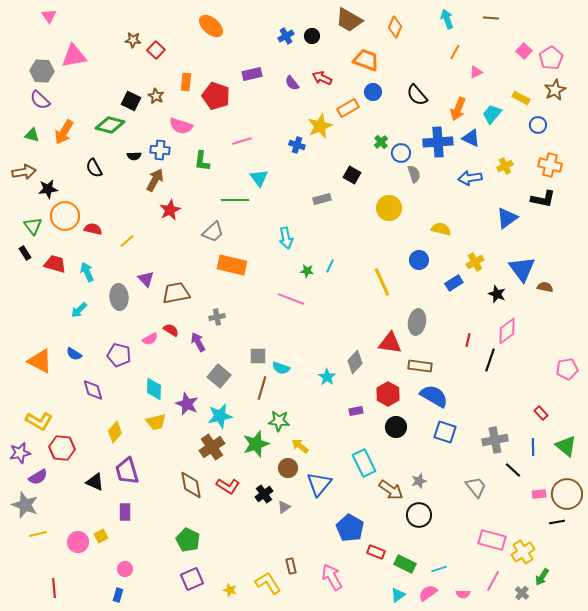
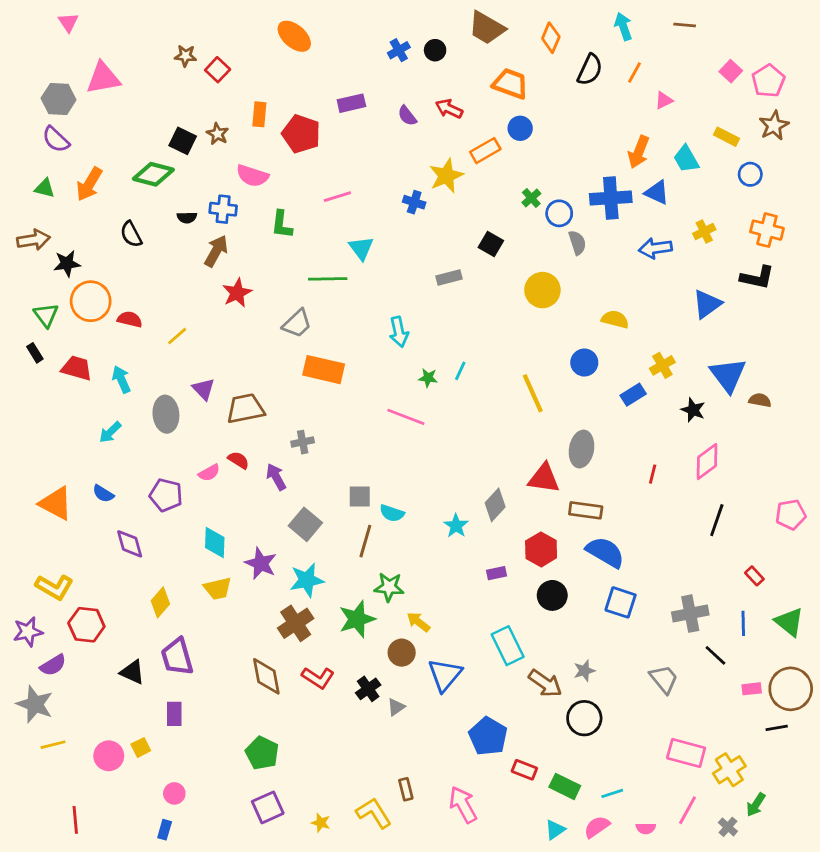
black semicircle: (417, 95) -> (590, 70), moved, turned -115
cyan trapezoid: (492, 114) -> (686, 159), turned -70
black line: (490, 360) -> (717, 520), moved

